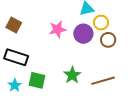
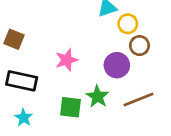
pink star: (58, 29) -> (67, 60), moved
purple circle: (83, 34) -> (117, 65), moved
green square: (37, 80) -> (70, 107), moved

